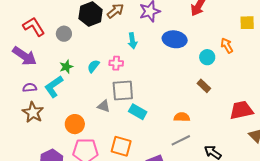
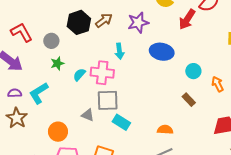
orange arrow: (227, 46) -> (218, 84), moved
pink cross: (116, 63) -> (102, 73), size x1.6
green star: (66, 67) -> (57, 63), moved

